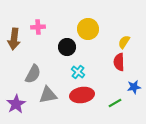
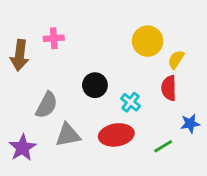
yellow circle: (88, 29) -> (148, 41), moved
black circle: (67, 47) -> (95, 85), moved
cyan cross: (78, 72) -> (131, 102), moved

